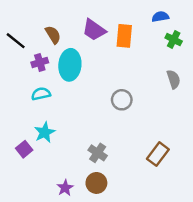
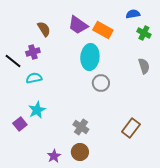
orange rectangle: (124, 36) -> (103, 30), turned -66
black line: (16, 41) -> (13, 61), moved
cyan ellipse: (70, 65) -> (90, 57), moved

